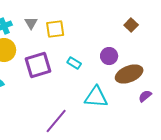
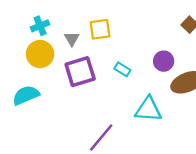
gray triangle: (31, 23) -> (72, 39), moved

